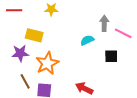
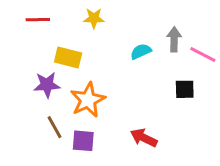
cyan semicircle: (87, 40) -> (141, 51), moved

